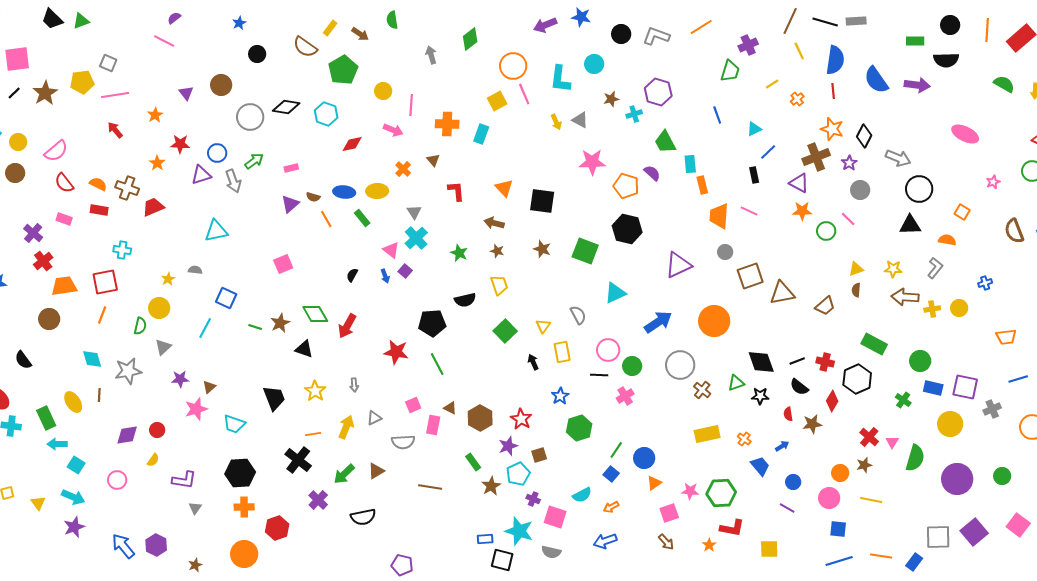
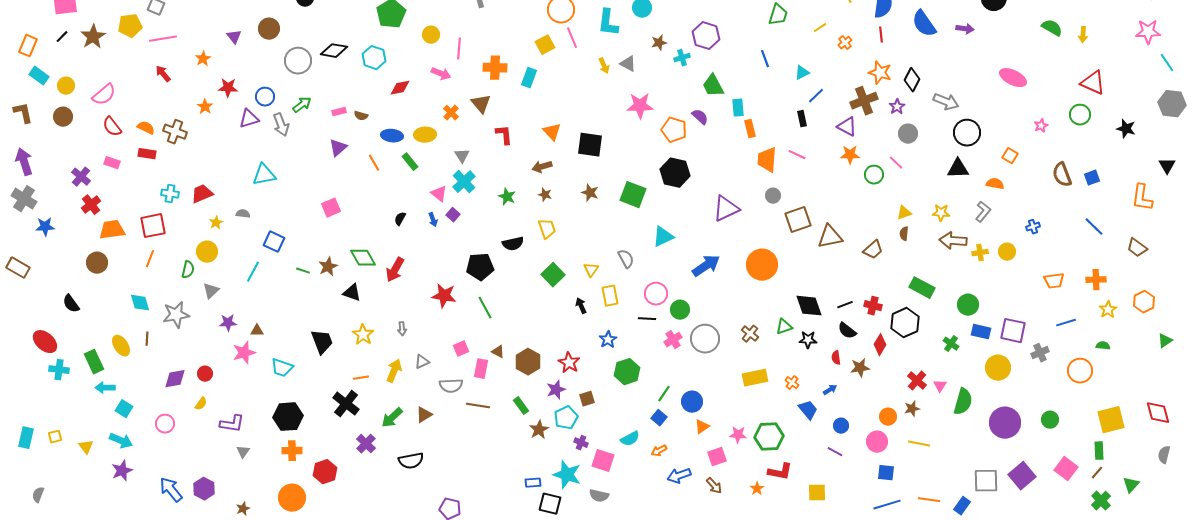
purple arrow: (917, 85) -> (965, 29), size x0.7
brown triangle: (433, 160) -> (481, 104), size x1.5
brown semicircle: (313, 197) -> (361, 116), moved
red trapezoid: (153, 207) -> (202, 194), moved
brown arrow: (494, 223) -> (542, 167), turned -30
gray circle: (680, 365) -> (705, 339), moved
brown triangle: (209, 387) -> (257, 331), turned 40
brown line: (430, 487) -> (478, 406), moved
blue arrow: (605, 541) -> (679, 476), moved

